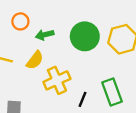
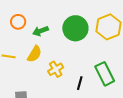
yellow cross: (57, 80) -> (56, 69), size x0.7

